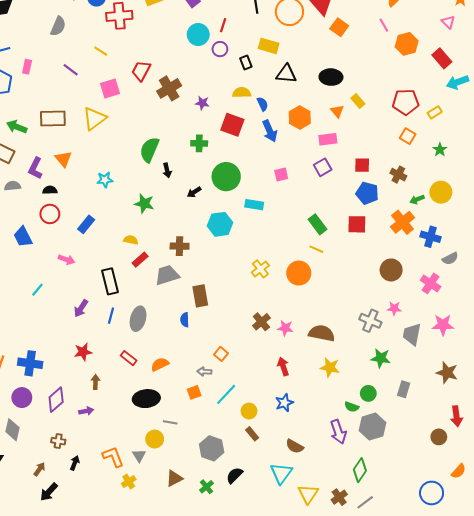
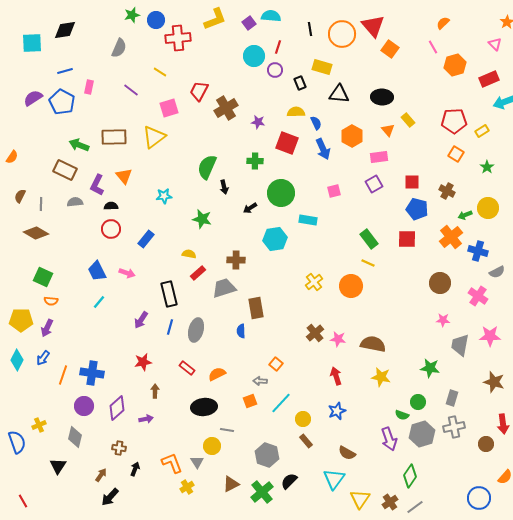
red rectangle: (442, 58) -> (489, 79), turned -72
blue trapezoid: (23, 237) -> (97, 271), moved
gray cross: (370, 321) -> (454, 427), moved, turned -35
green cross: (206, 487) -> (262, 492), size x1.6

